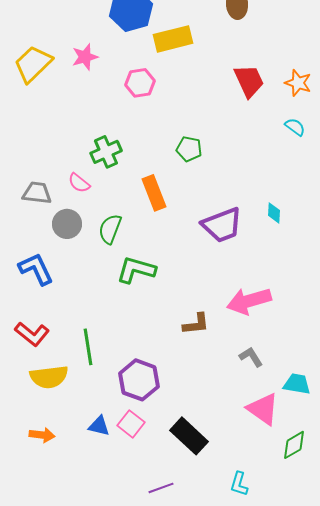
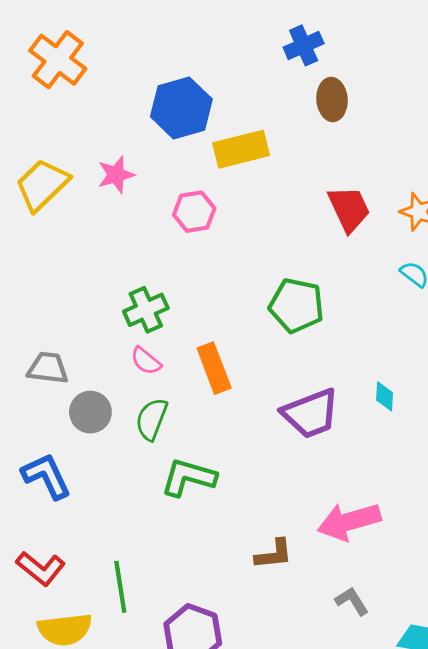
green pentagon: (189, 149) -> (296, 305), moved, size x1.5
pink semicircle: (79, 183) -> (146, 361), moved

